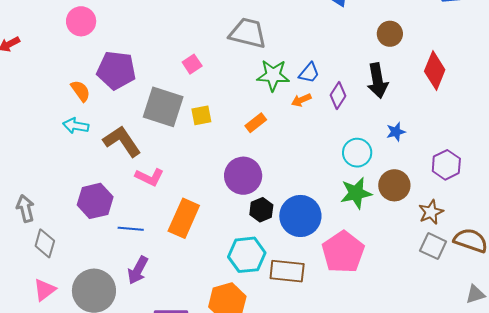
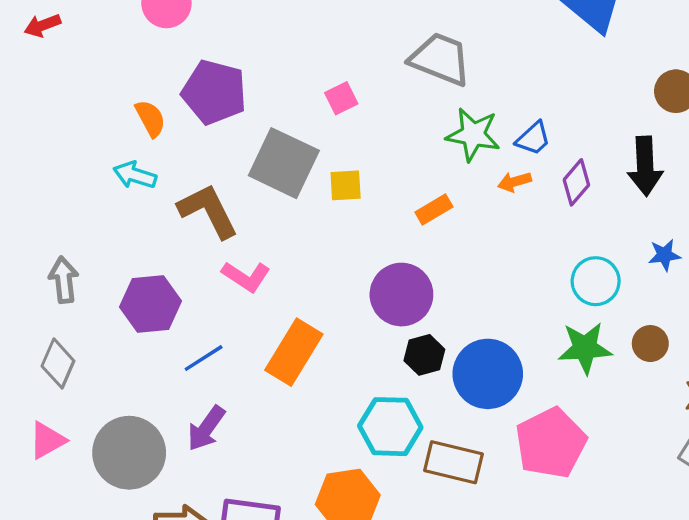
brown circle: (394, 185) -> (650, 344), size x0.7
gray arrow: (25, 208) -> (64, 280), moved
blue line: (131, 229) -> (204, 358), turned -45

